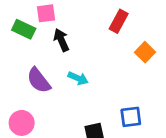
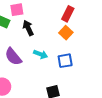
orange square: (145, 52) -> (66, 33), moved
blue square: (131, 117) -> (65, 61), moved

